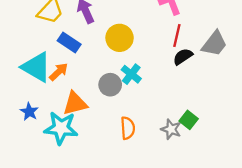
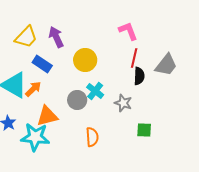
black semicircle: (183, 57) -> (139, 76), turned 126
green square: (189, 120) -> (144, 130), turned -35
gray star: (171, 129) -> (123, 103), moved

